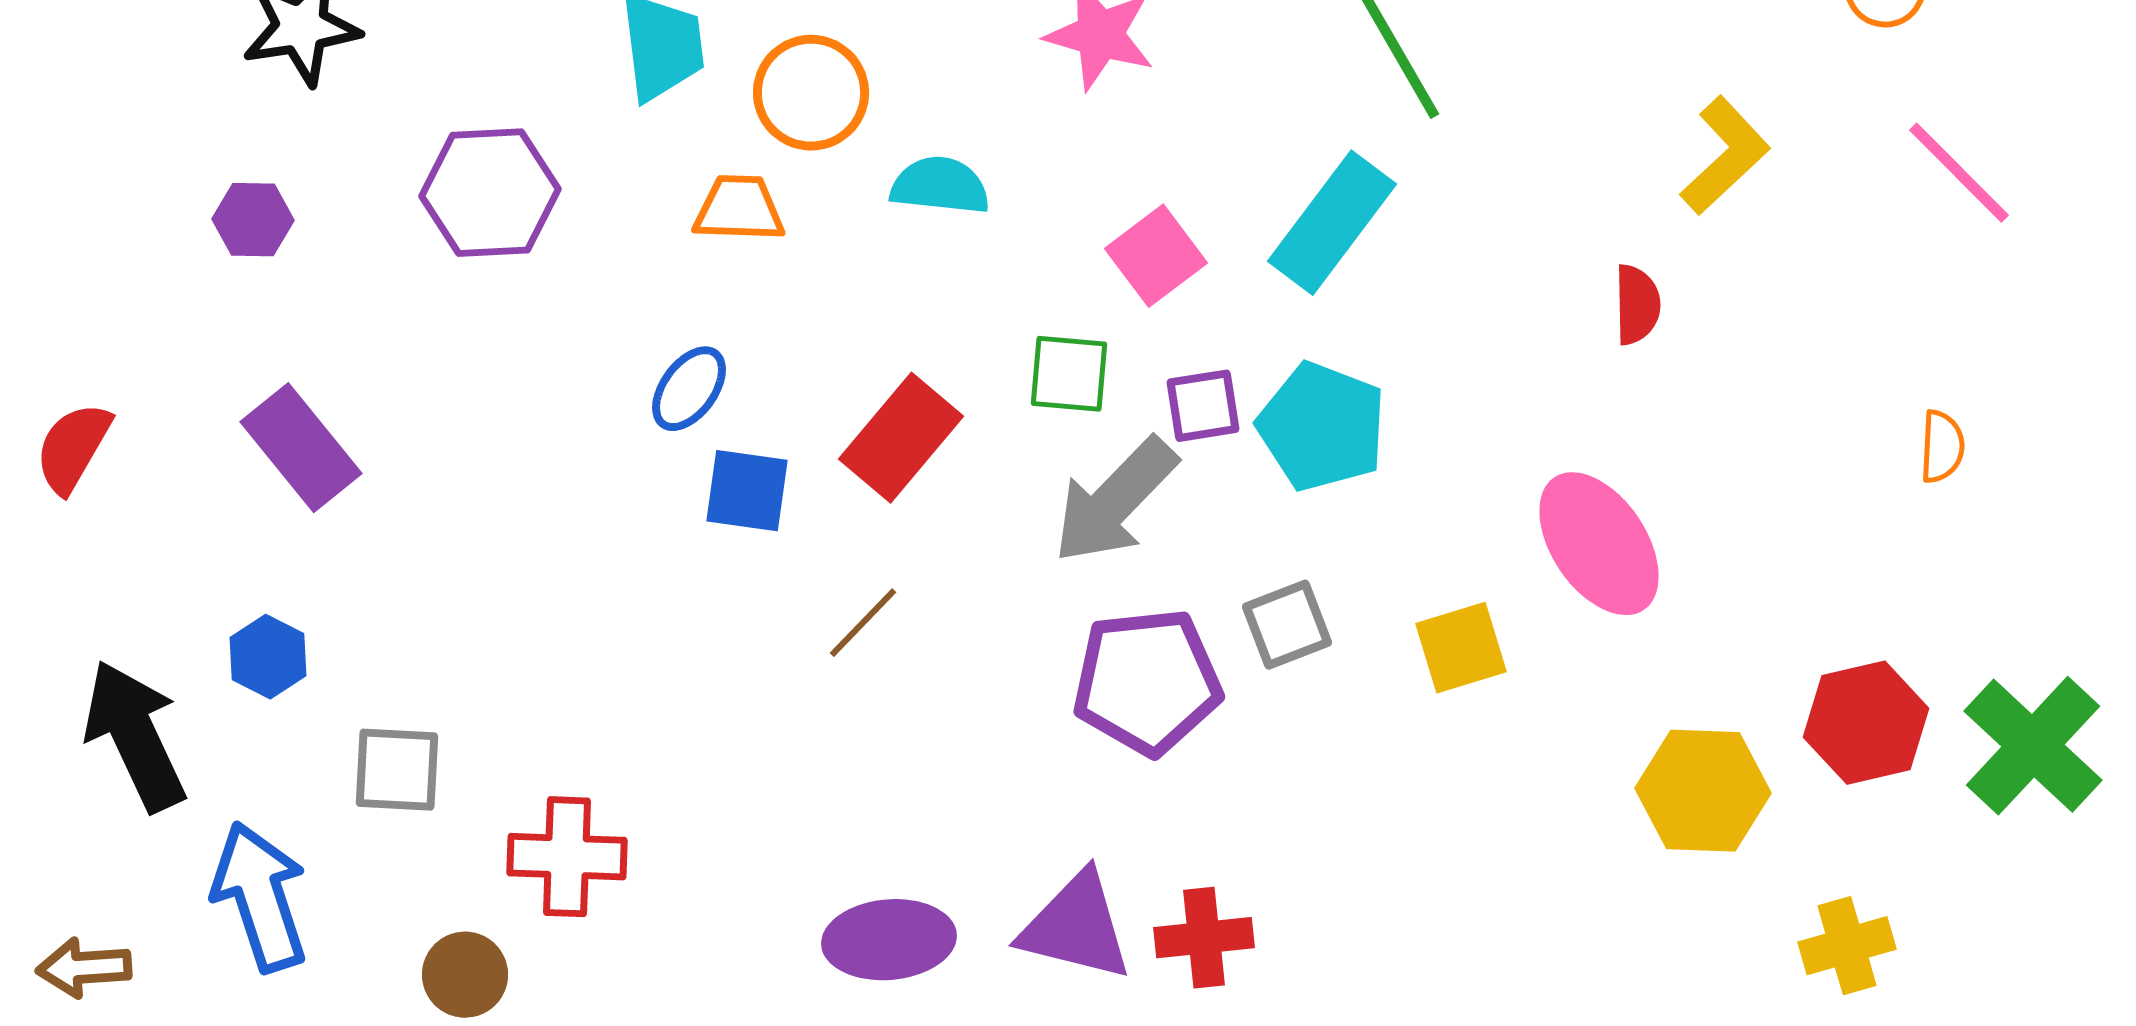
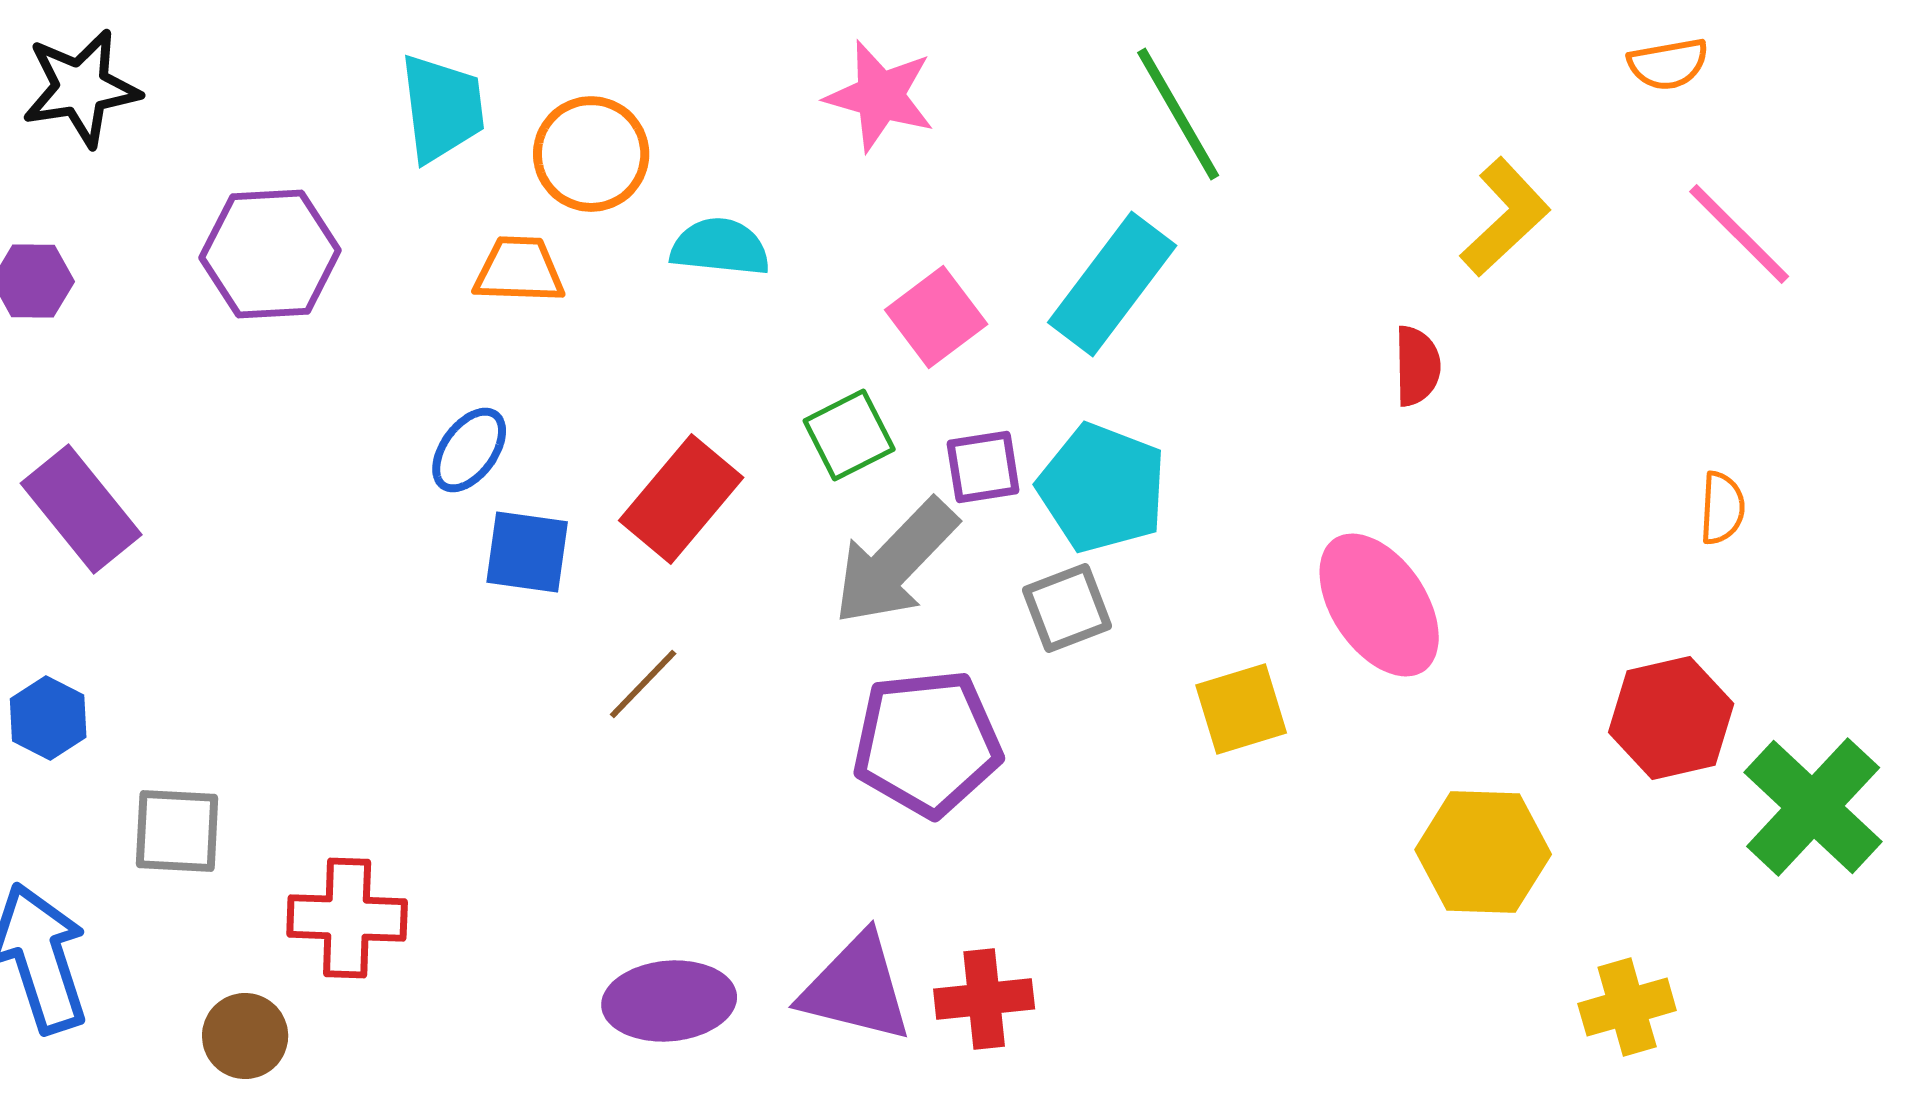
green square: (1069, 374) -> (849, 435), turned -32
gray square: (1287, 625) -> (1067, 608), moved
red hexagon: (1866, 723) -> (1671, 718), moved

